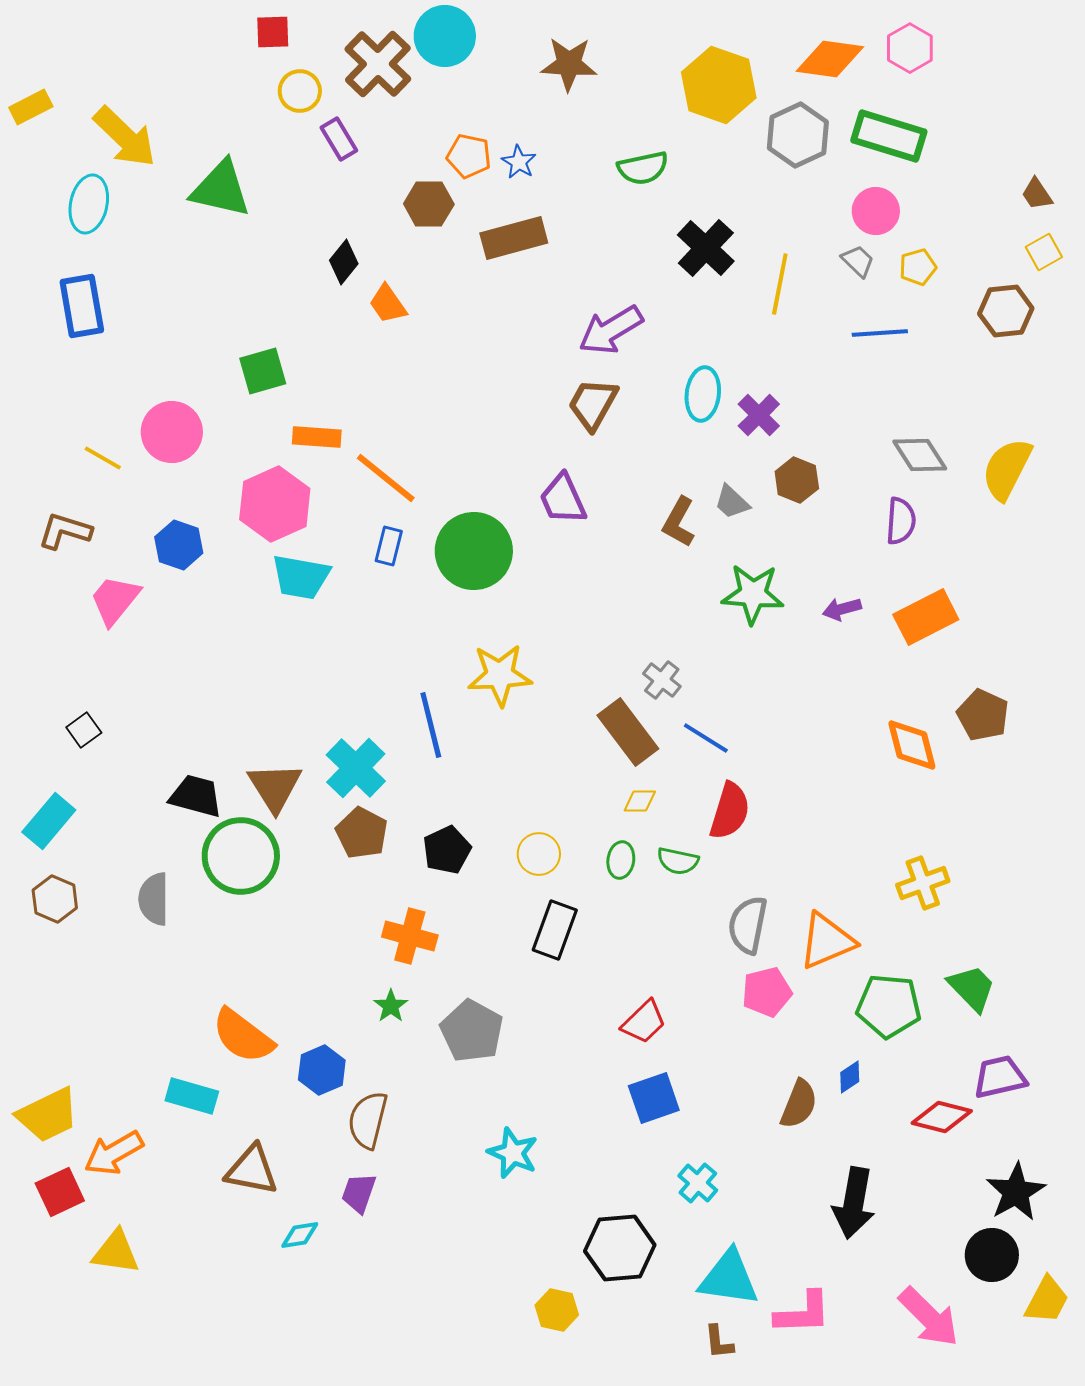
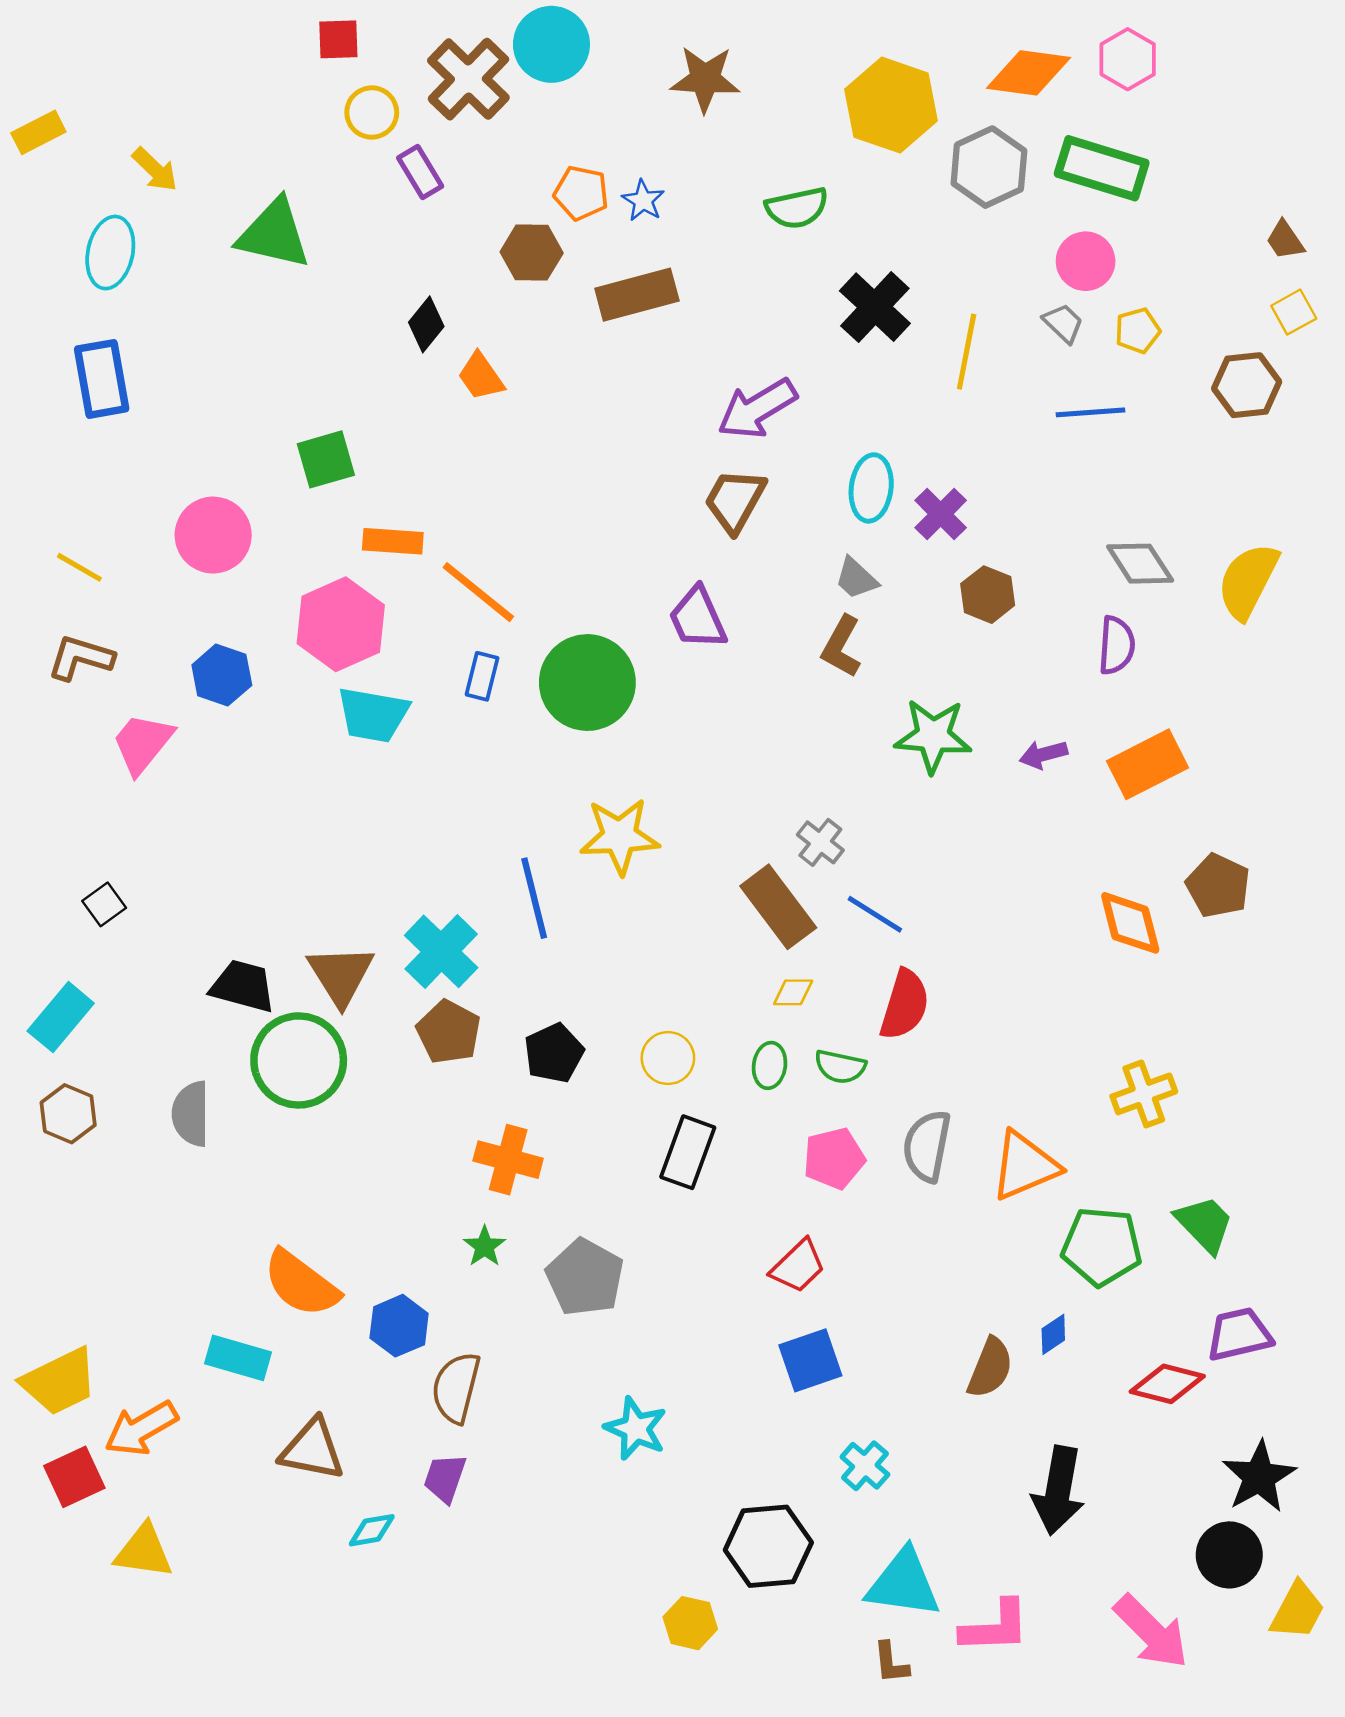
yellow arrow: (125, 137) -> (155, 170), size x0.6
yellow line: (103, 458) -> (79, 567), moved
gray trapezoid: (732, 502) -> (856, 578), moved
pink pentagon: (767, 992) -> (834, 1158), moved

